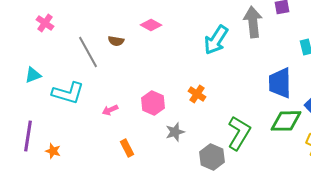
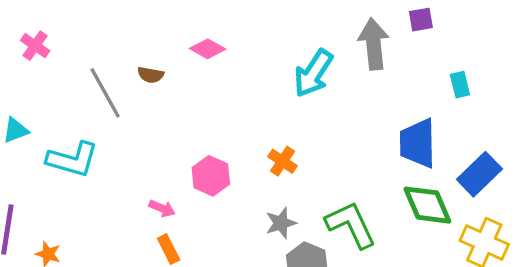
pink arrow: (110, 110) -> (162, 208), moved, turned -133
green diamond: (286, 121) -> (427, 205), turned 68
gray star: (175, 132) -> (281, 223), moved
green L-shape: (239, 133) -> (351, 225), turned -56

